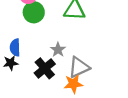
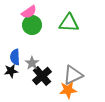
gray star: (58, 50) -> (32, 63), moved

